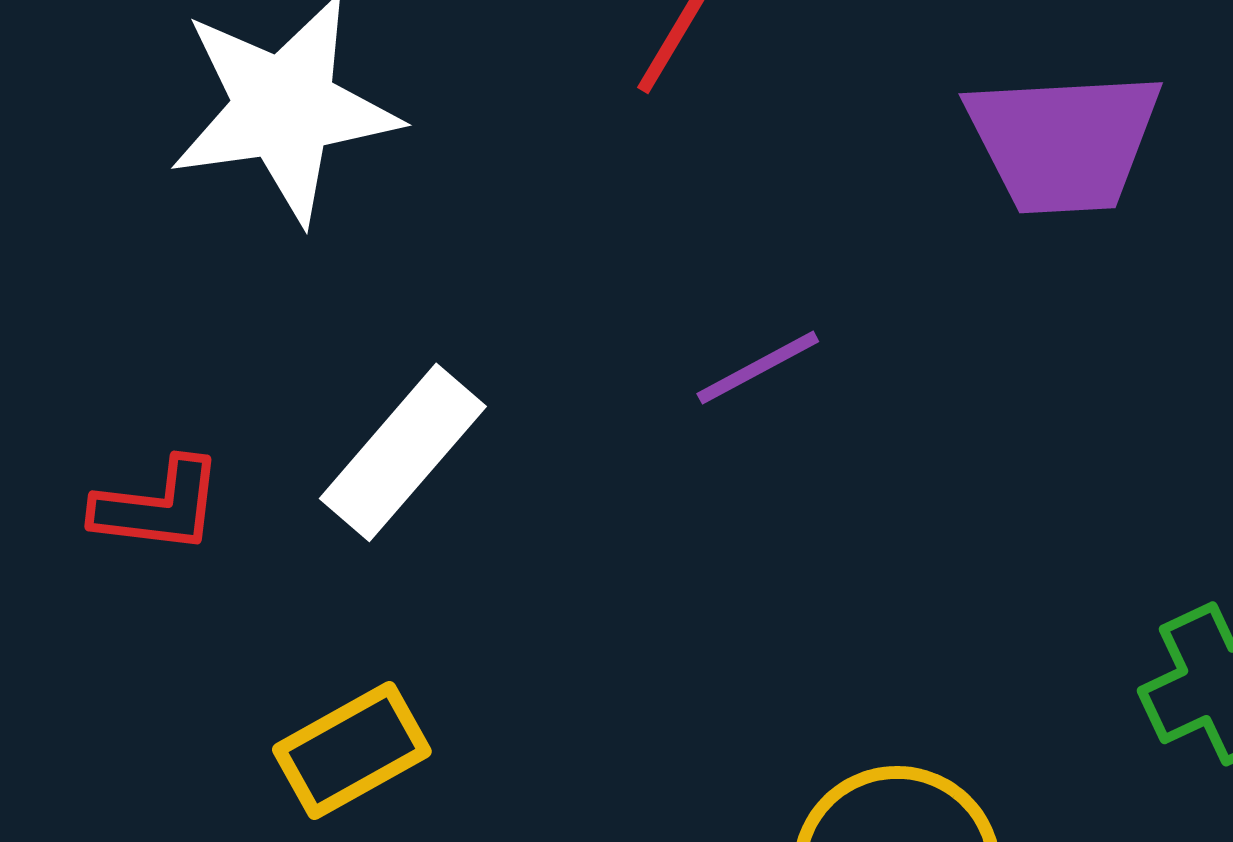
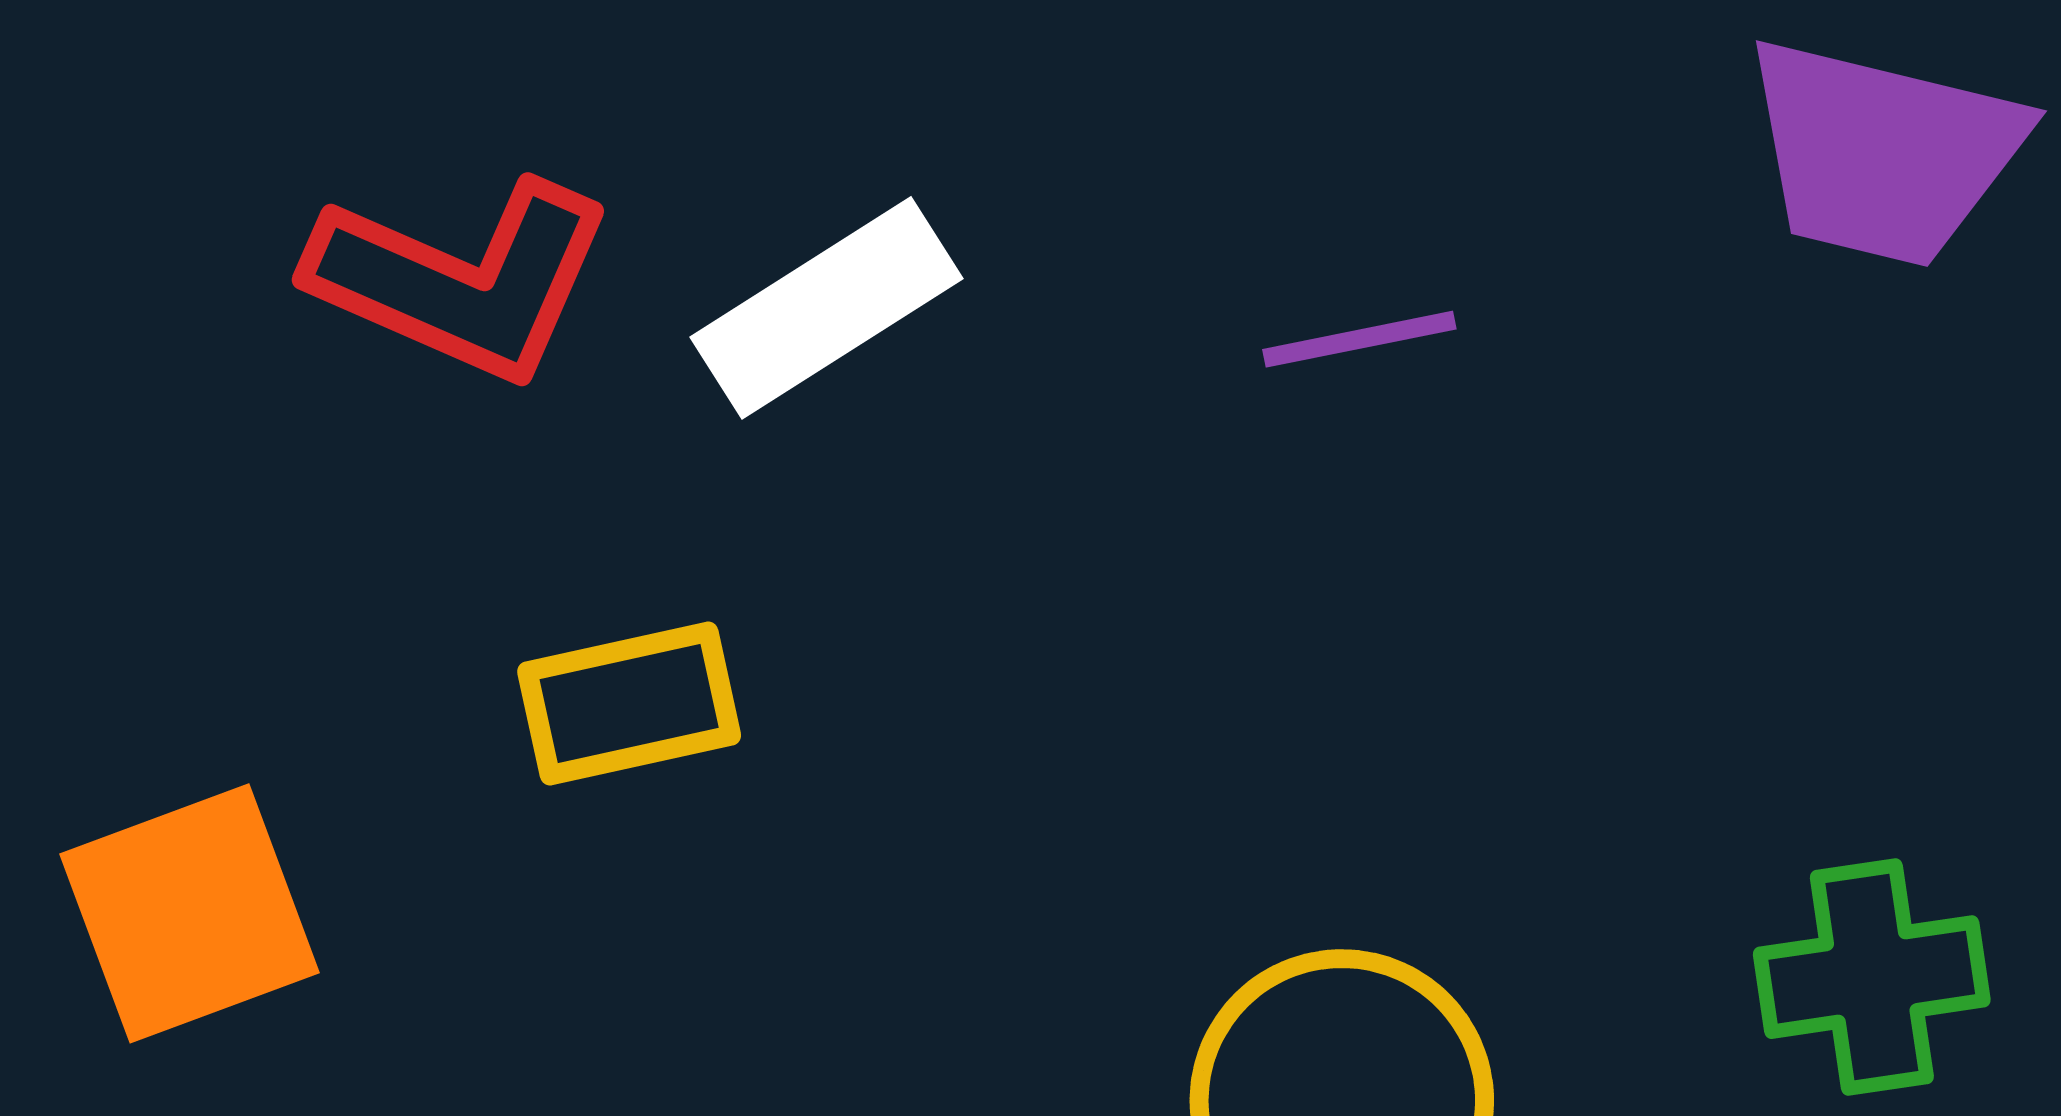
red L-shape: (158, 506) -> (461, 280), size x1.5

